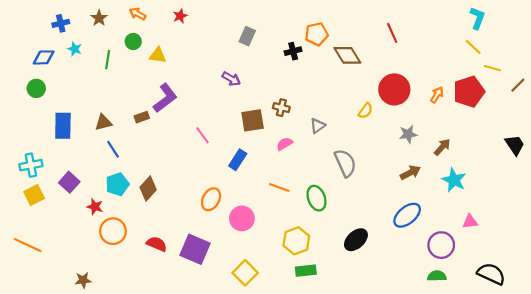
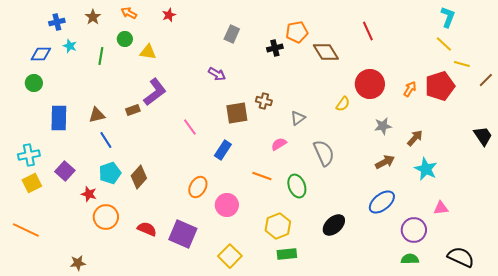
pink semicircle: (285, 144) -> (279, 144), moved

